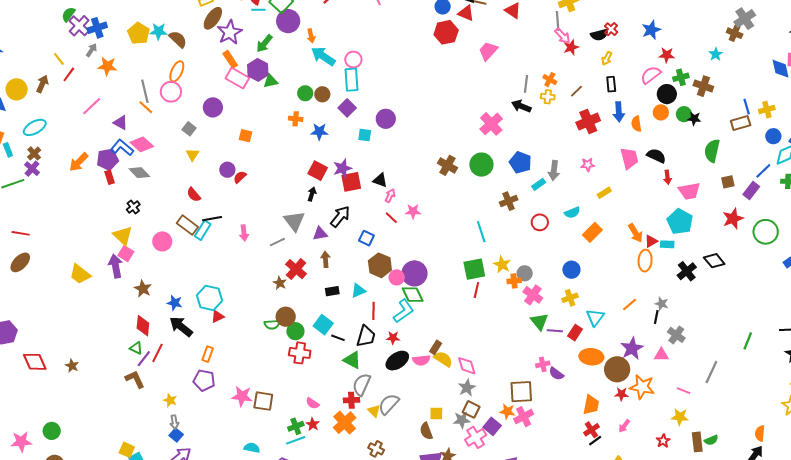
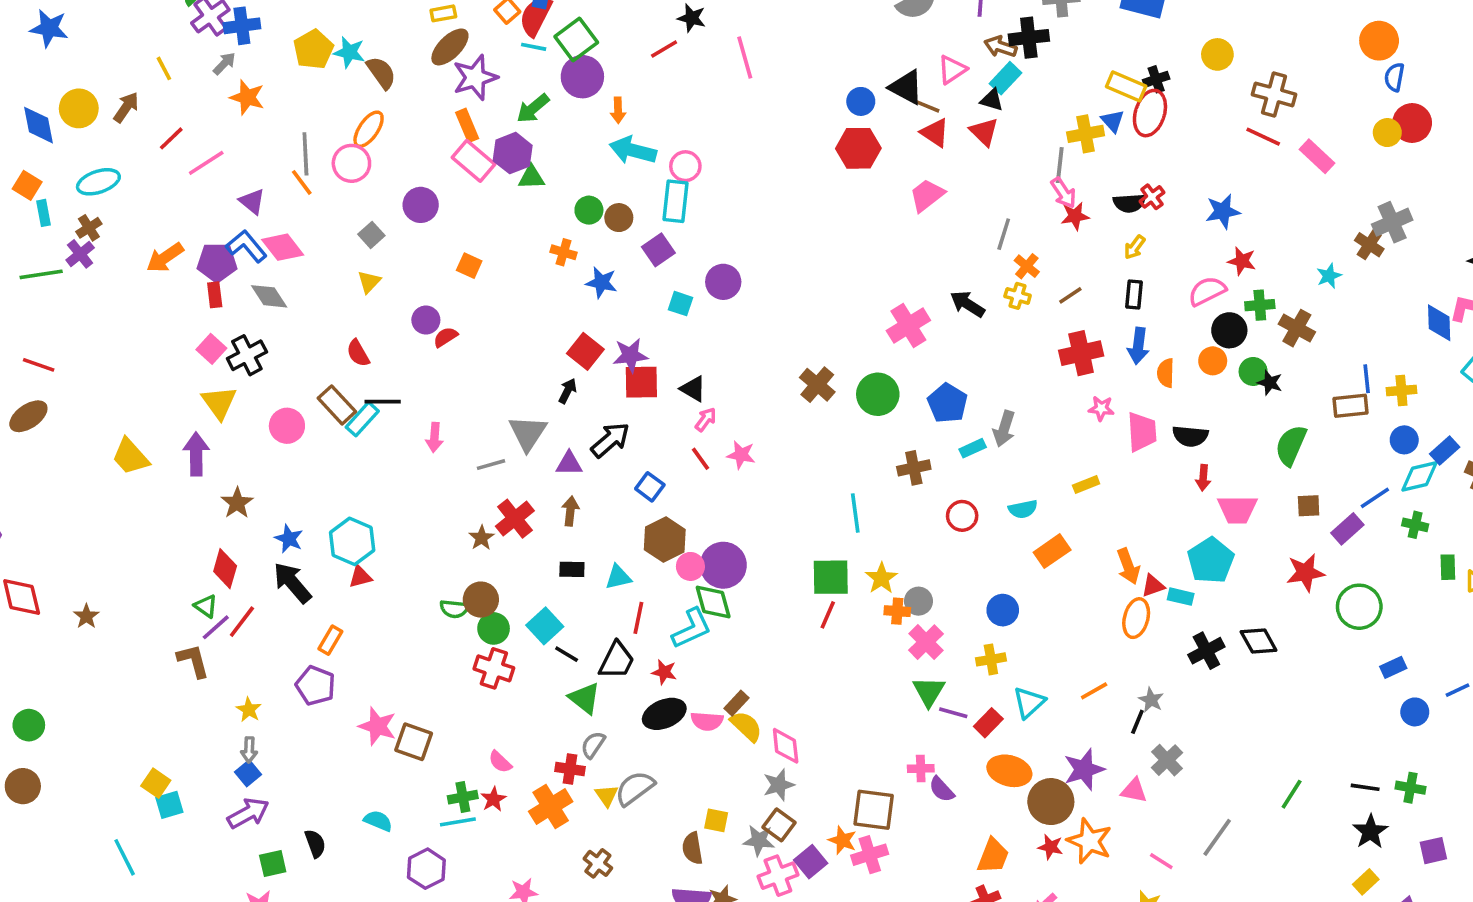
red triangle: (466, 13) -> (935, 133), moved
cyan arrow: (323, 56) -> (633, 150), turned -30
red line: (69, 74) -> (171, 138), moved
gray line: (526, 84) -> (1004, 234), moved
black semicircle: (656, 156) -> (1190, 436), turned 150
pink star: (588, 165) -> (1101, 408), moved
black cross: (133, 207) -> (247, 355), size x1.5
pink square: (126, 254) -> (211, 349), moved
gray semicircle: (362, 385) -> (593, 745), size x0.7

